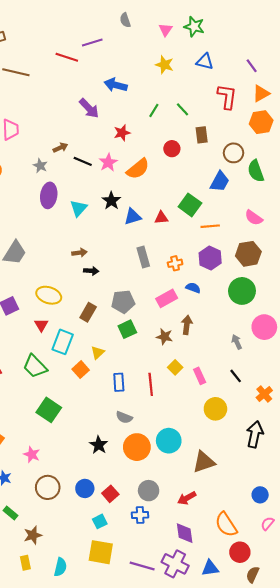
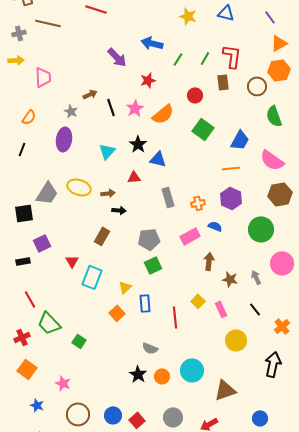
blue arrow: (116, 85) -> (152, 43), moved
red L-shape: (227, 97) -> (232, 56), moved
green line: (183, 109) -> (205, 58), turned 72
brown circle: (234, 153) -> (257, 86), moved
black line: (83, 161) -> (111, 107), turned 48
blue trapezoid: (220, 182) -> (240, 140), moved
purple ellipse: (49, 195) -> (64, 139), moved
green square: (190, 205) -> (203, 129), moved
blue triangle: (133, 217) -> (158, 159), turned 30
red triangle: (161, 218) -> (134, 177), moved
pink semicircle: (254, 218) -> (272, 160), size x1.4
brown hexagon: (248, 254) -> (280, 194), moved
yellow ellipse: (49, 295) -> (79, 187), moved
brown rectangle: (88, 312) -> (102, 236), moved
brown star: (164, 337) -> (230, 279), moved
green trapezoid: (35, 366) -> (49, 323), moved
orange square: (81, 370) -> (117, 313), moved
blue rectangle: (119, 382) -> (145, 303), moved
green square: (49, 410) -> (79, 341), size x0.6
black star: (99, 445) -> (138, 374), moved
orange circle: (137, 447) -> (162, 376), size x0.6
blue circle: (260, 495) -> (260, 418), moved

